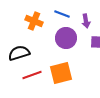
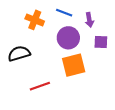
orange square: (61, 73) -> (74, 65), moved
red line: (32, 75) -> (40, 86), moved

